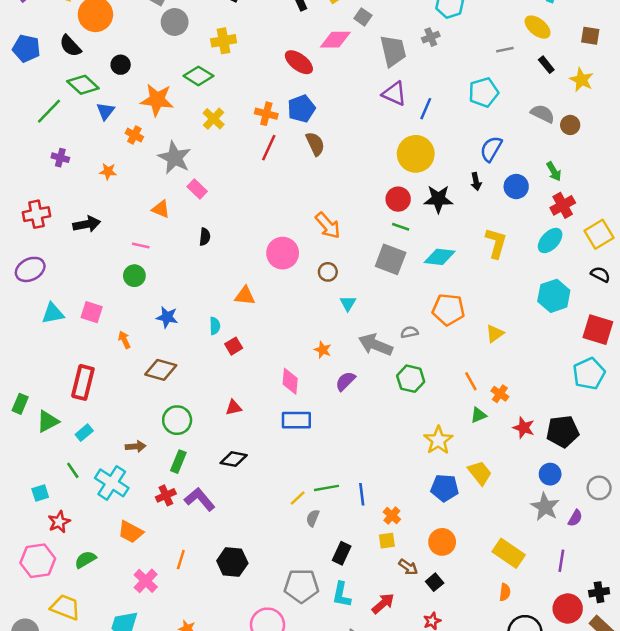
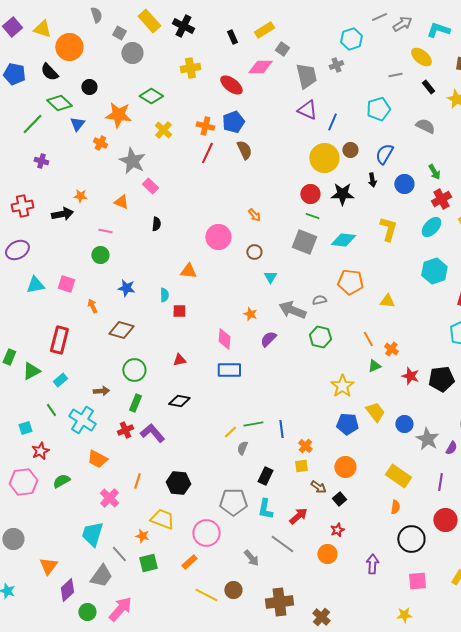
yellow cross: (224, 41) -> (190, 68), moved
brown circle: (570, 125) -> (350, 150), moved
orange star: (108, 171) -> (80, 196), moved
orange arrow: (328, 225) -> (254, 215), size x0.6
yellow triangle: (495, 333) -> (387, 301), turned 42
red square: (234, 346) -> (179, 311), turned 32
blue circle: (550, 474) -> (404, 424), moved
yellow trapezoid: (65, 607) -> (162, 519), moved

